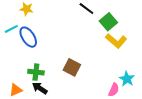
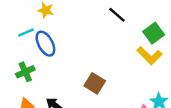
green square: (108, 22) -> (154, 33), moved
green cross: (36, 72) -> (25, 72), moved, turned -35

